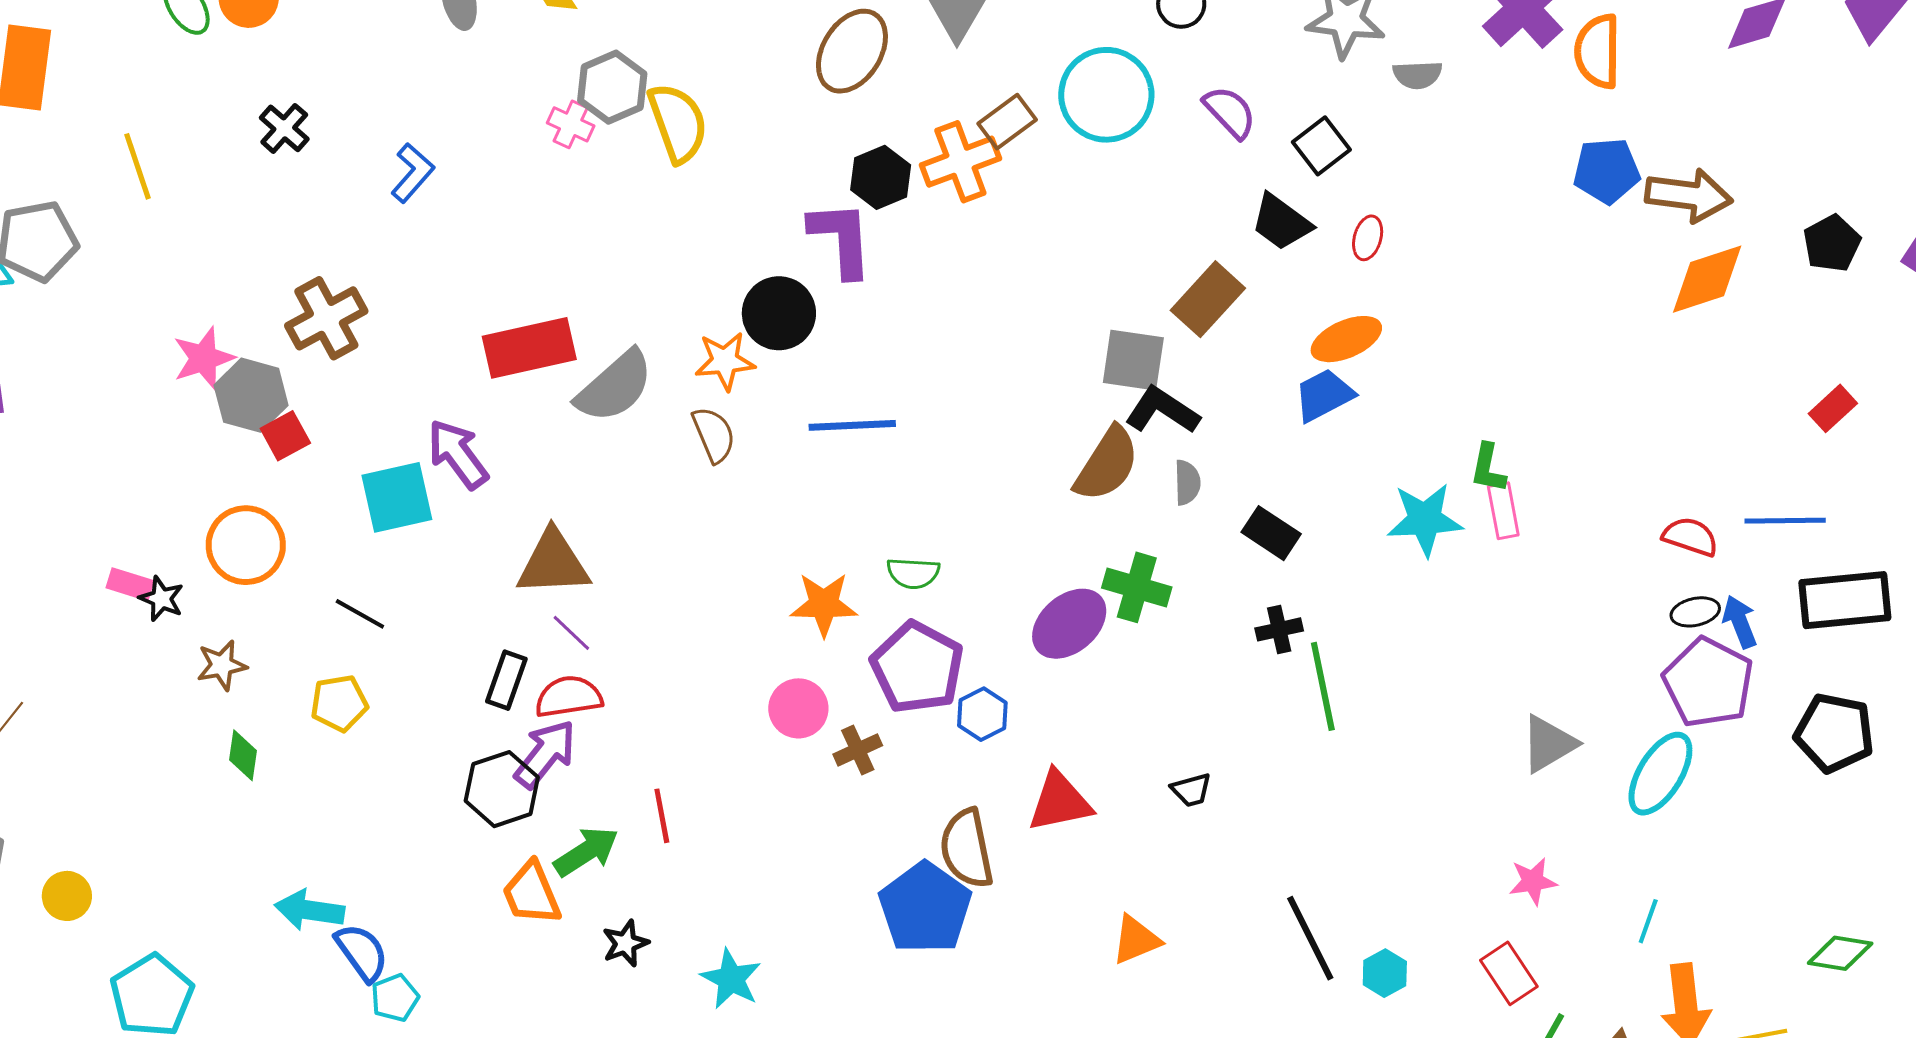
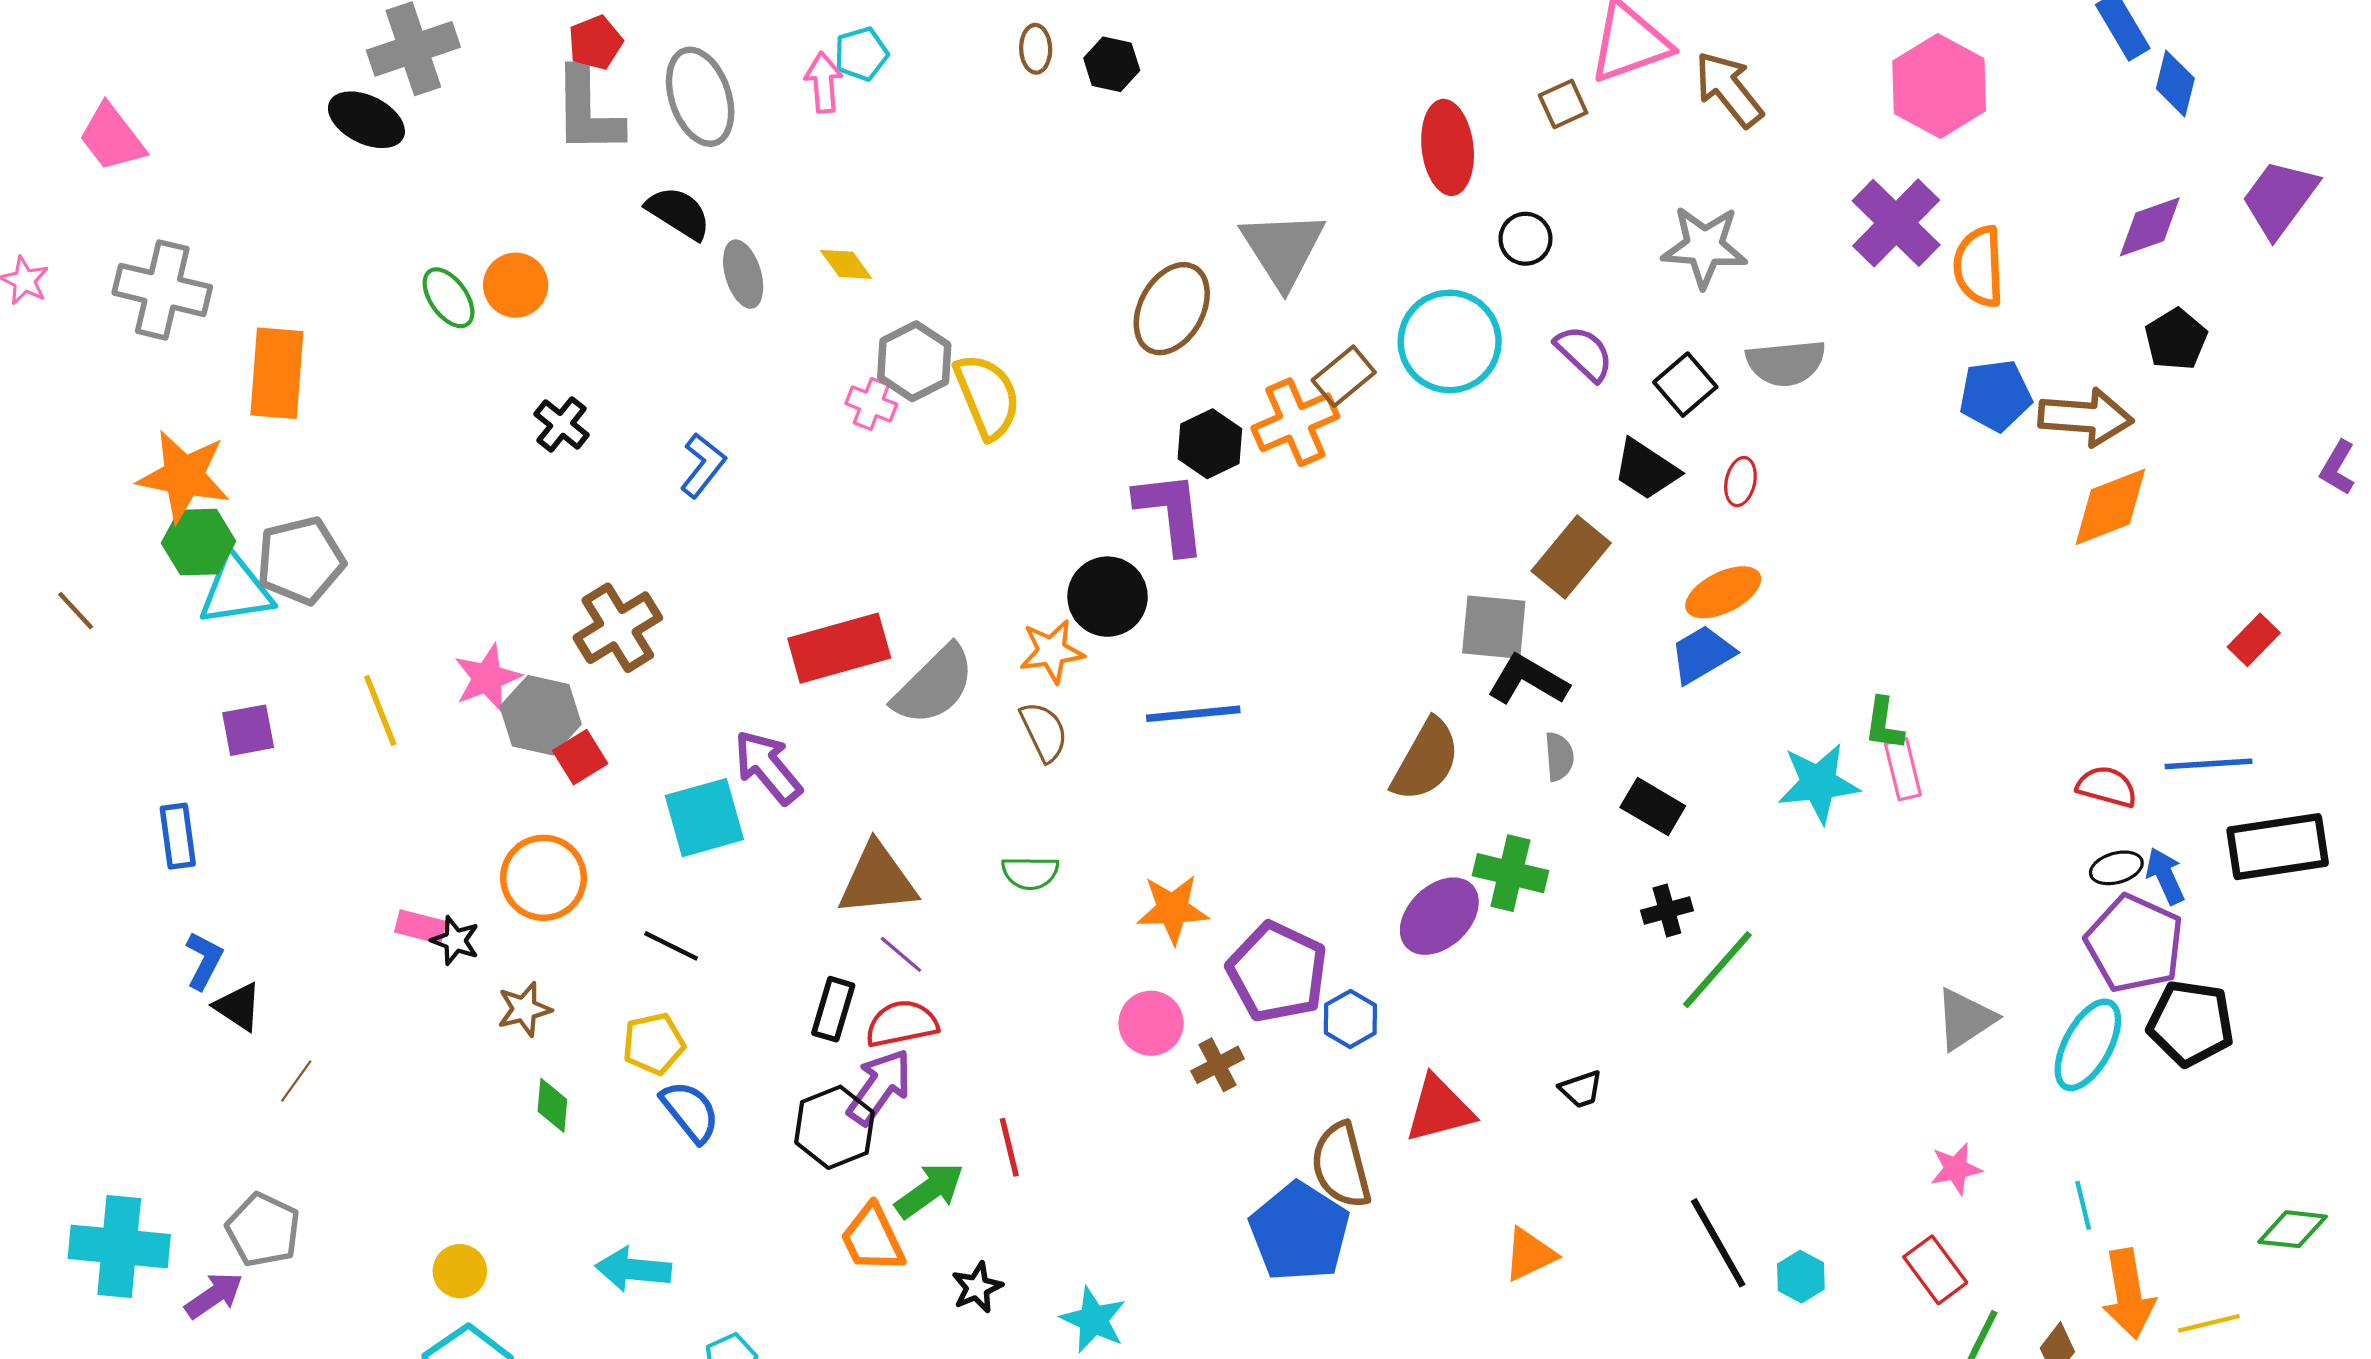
gray semicircle: (1417, 75) -> (1786, 363), moved, size x1.5
yellow line: (138, 166) -> (380, 710), moved
black pentagon: (1832, 243) -> (2176, 339), moved
brown semicircle: (1107, 464) -> (1426, 760), moved
green semicircle: (913, 573) -> (1030, 873), moved
green line: (1323, 686) -> (1717, 970), turned 56
black pentagon: (1834, 733) -> (2191, 1023), moved
yellow circle: (67, 896) -> (460, 1271), moved
cyan line: (1648, 921) -> (2083, 1205), turned -30
blue semicircle: (362, 952) -> (690, 1112), moved

